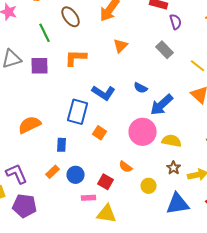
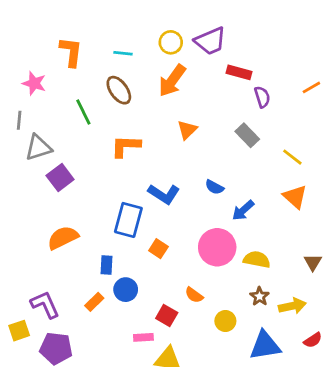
purple square: (40, 66) -> (60, 178), moved, turned -36
blue arrow: (162, 105) -> (243, 210), size x0.7
blue circle: (76, 175) -> (126, 290), moved

